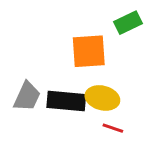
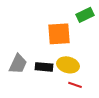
black rectangle: (66, 101) -> (44, 67), size x0.7

